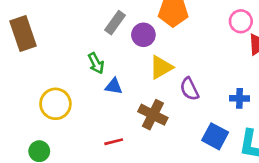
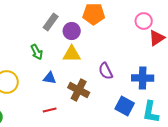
yellow triangle: (161, 67) -> (72, 54), moved, turned 30
blue triangle: (114, 86) -> (50, 78), moved
blue cross: (239, 98) -> (143, 78), size x1.5

